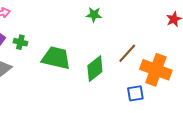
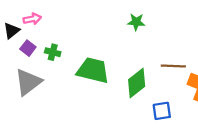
brown line: (127, 53) -> (173, 66), turned 50
blue square: (135, 93) -> (162, 111), moved

